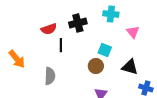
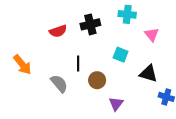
black line: (61, 45) -> (78, 63), moved
brown circle: (96, 66) -> (97, 80), moved
gray semicircle: (50, 76) -> (59, 84), turned -42

